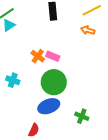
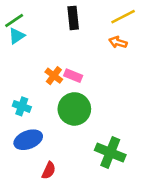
blue ellipse: (49, 106) -> (28, 140), moved
green cross: (82, 116) -> (110, 153), size x1.6

